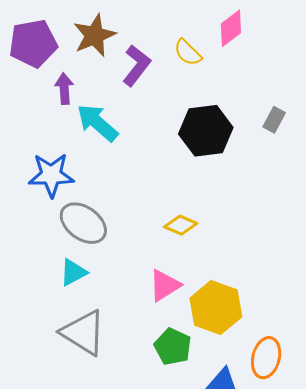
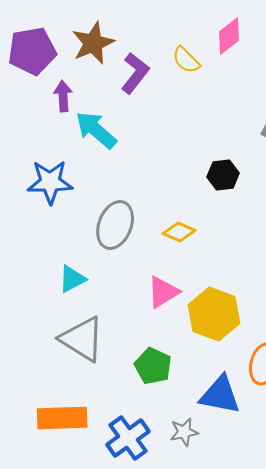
black hexagon: (206, 131) -> (223, 175), moved, size x0.6
gray ellipse: (83, 223) -> (115, 225), moved, turned 75
green pentagon: (173, 347) -> (153, 366), moved

